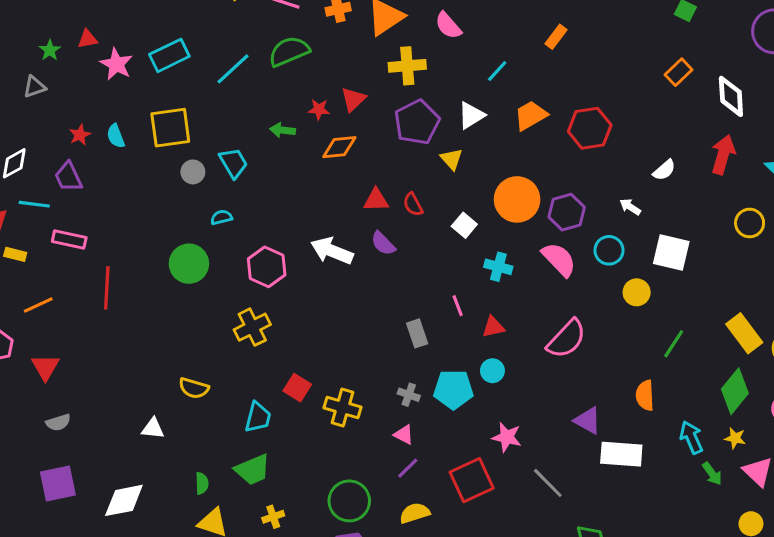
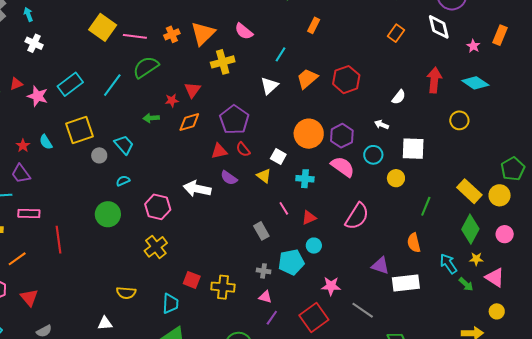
white diamond: (731, 96) -> (439, 27), moved
purple pentagon: (417, 122) -> (234, 120), moved
yellow triangle: (452, 159) -> (264, 176), moved

